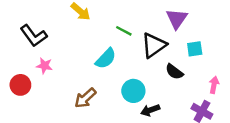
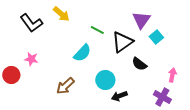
black L-shape: (34, 36) -> (31, 23), moved
cyan square: (195, 49) -> (156, 37), moved, turned -32

